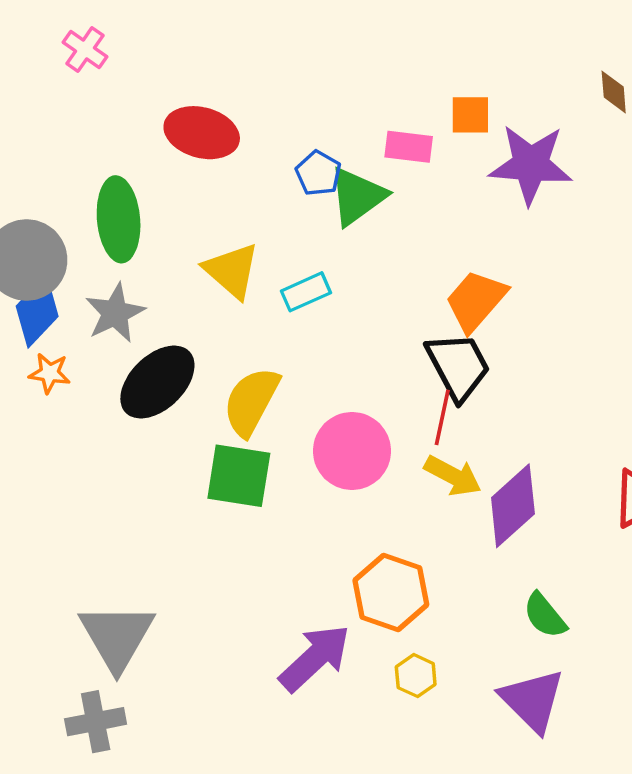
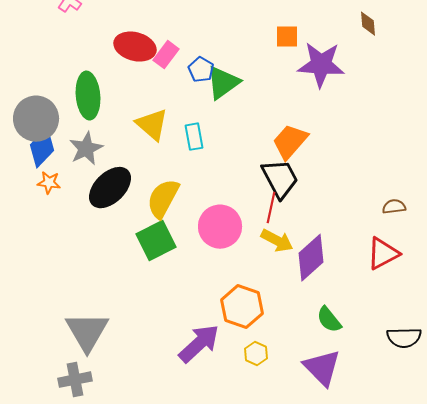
pink rectangle: (409, 147) -> (166, 55), moved, turned -60
cyan rectangle: (306, 292) -> (194, 137), turned -76
green square: (239, 476) -> (156, 241), turned -36

